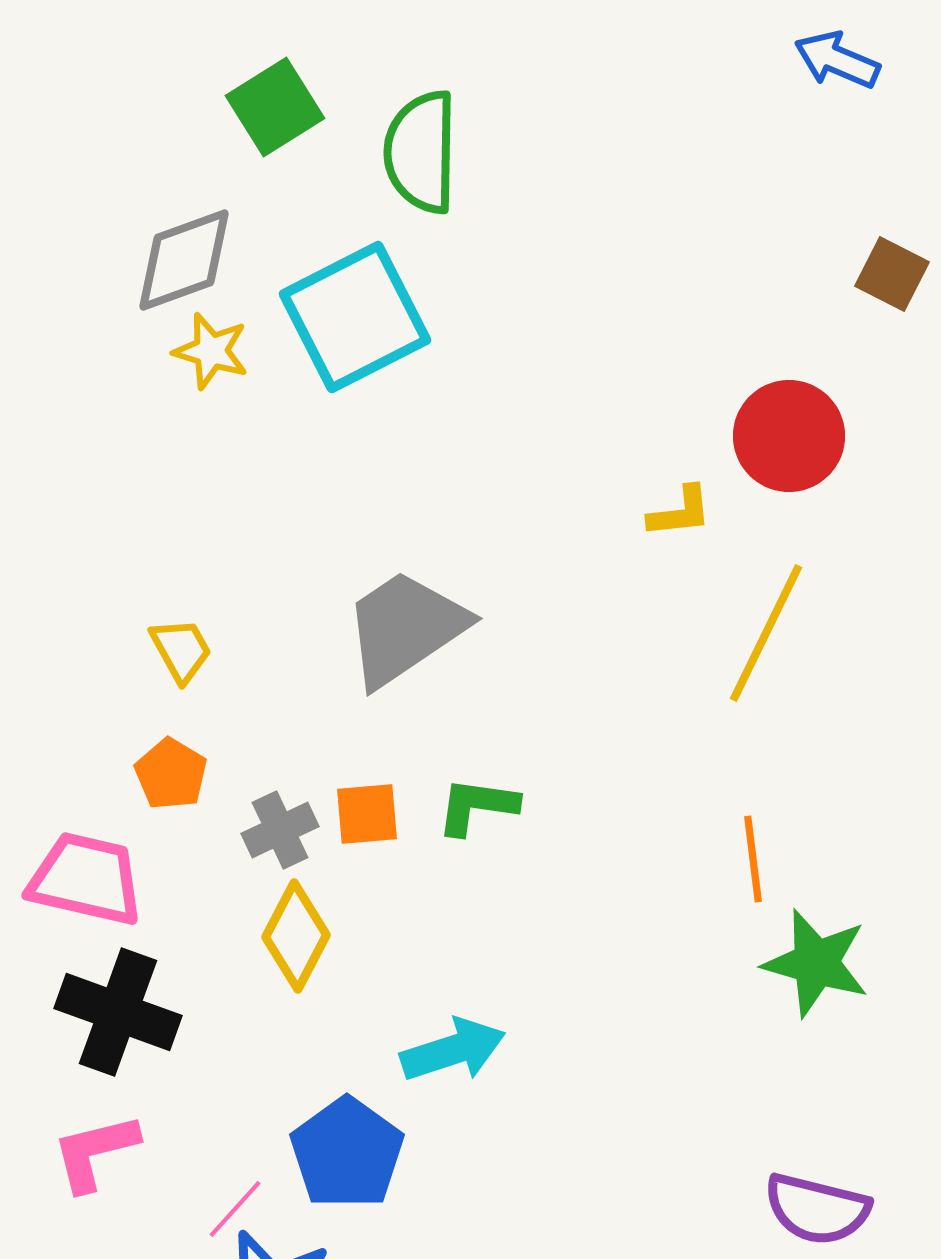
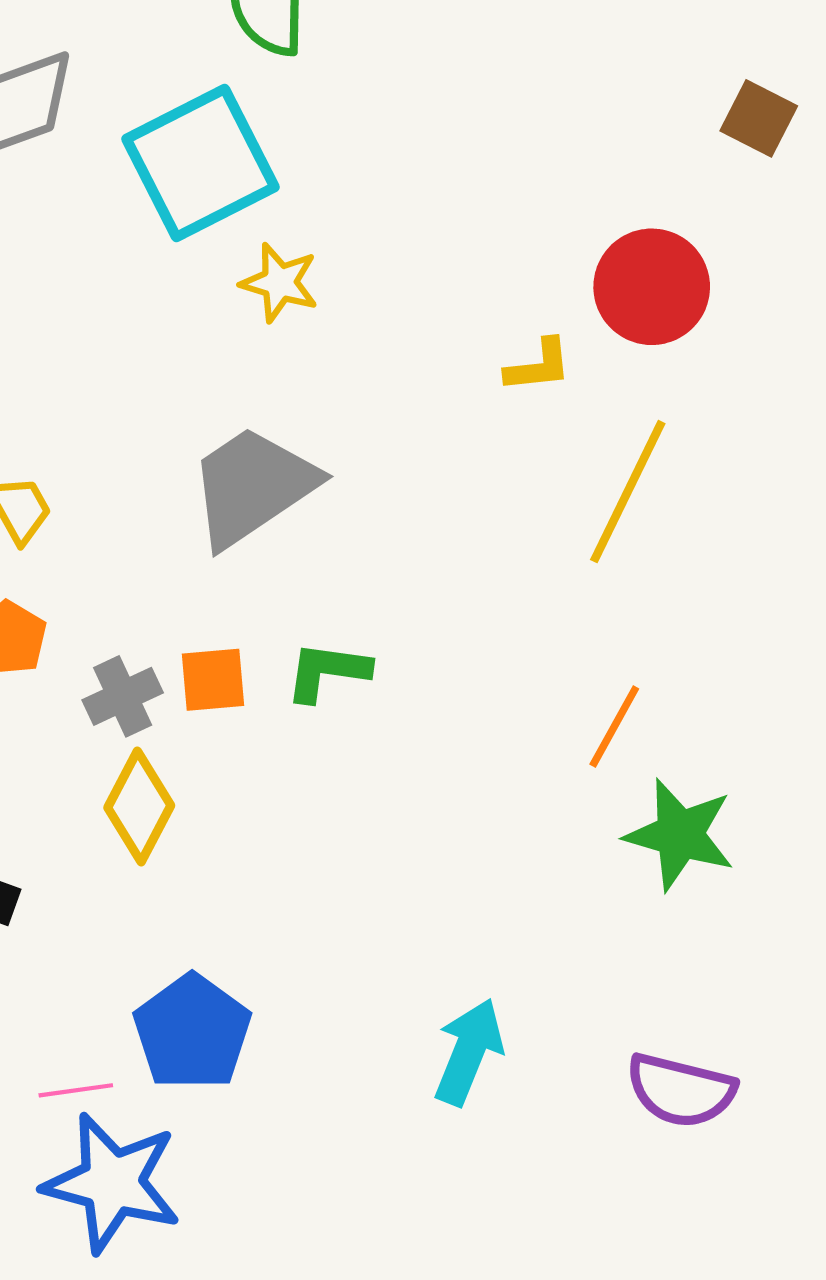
yellow star: (211, 351) -> (280, 283), moved
orange line: (753, 859) -> (614, 726), turned 36
cyan arrow: (453, 1050) -> (469, 1052), moved, turned -50
pink line: (235, 1209) -> (76, 1090), turned 40

